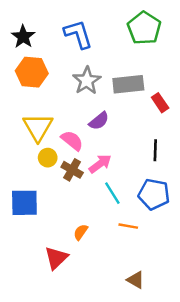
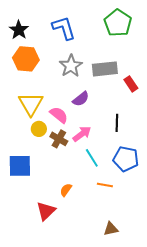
black line: (155, 150) -> (117, 123), moved
brown triangle: (136, 280) -> (111, 229), turned -42

